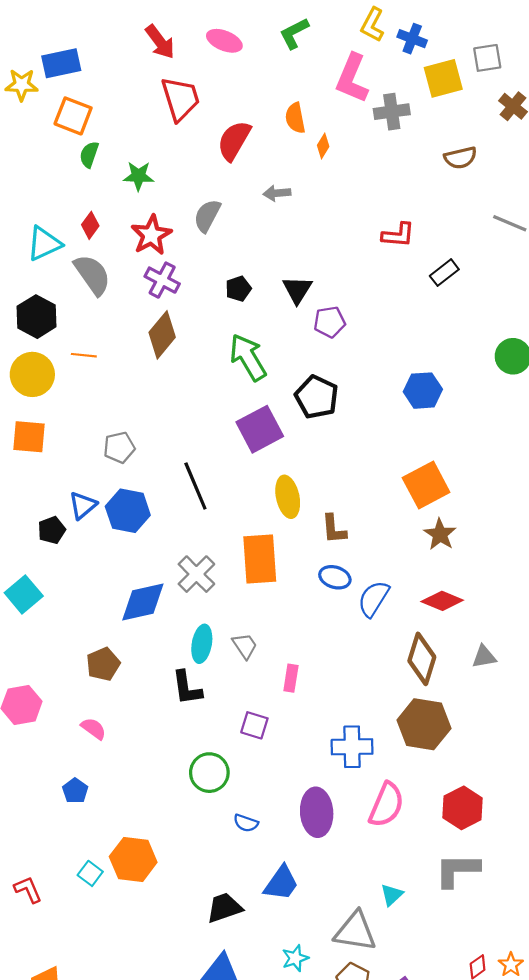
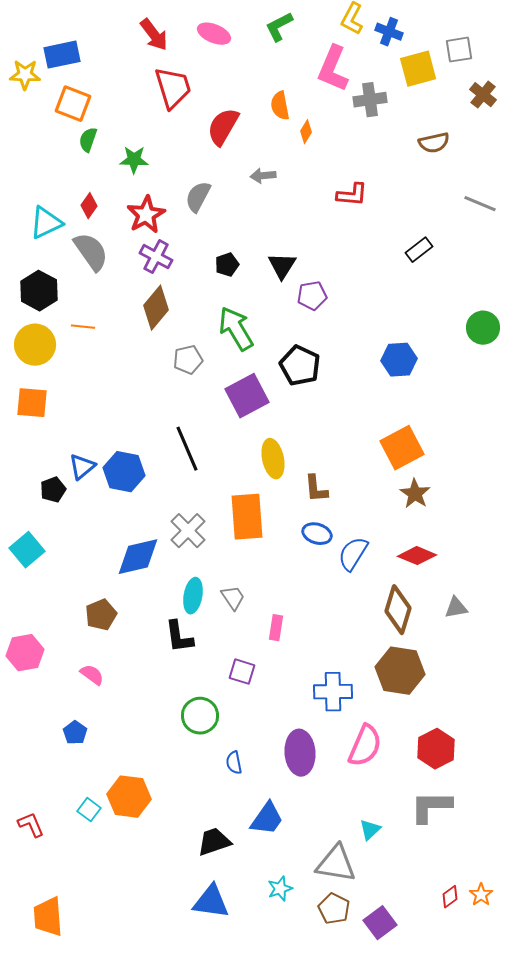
red L-shape: (398, 235) -> (352, 195), moved
gray pentagon: (119, 447) -> (188, 360), moved
blue semicircle: (246, 823) -> (234, 763), turned 60

